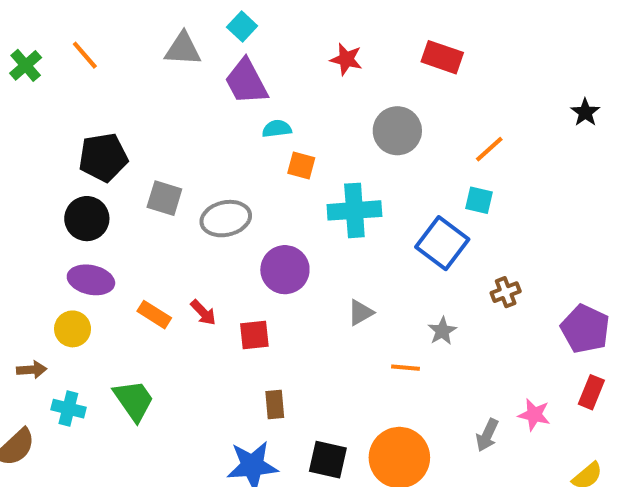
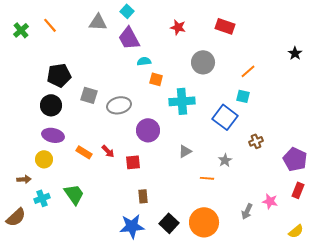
cyan cross: (68, 409) -> (42, 198), turned -35
black square: (328, 460) -> (169, 223), turned 30

